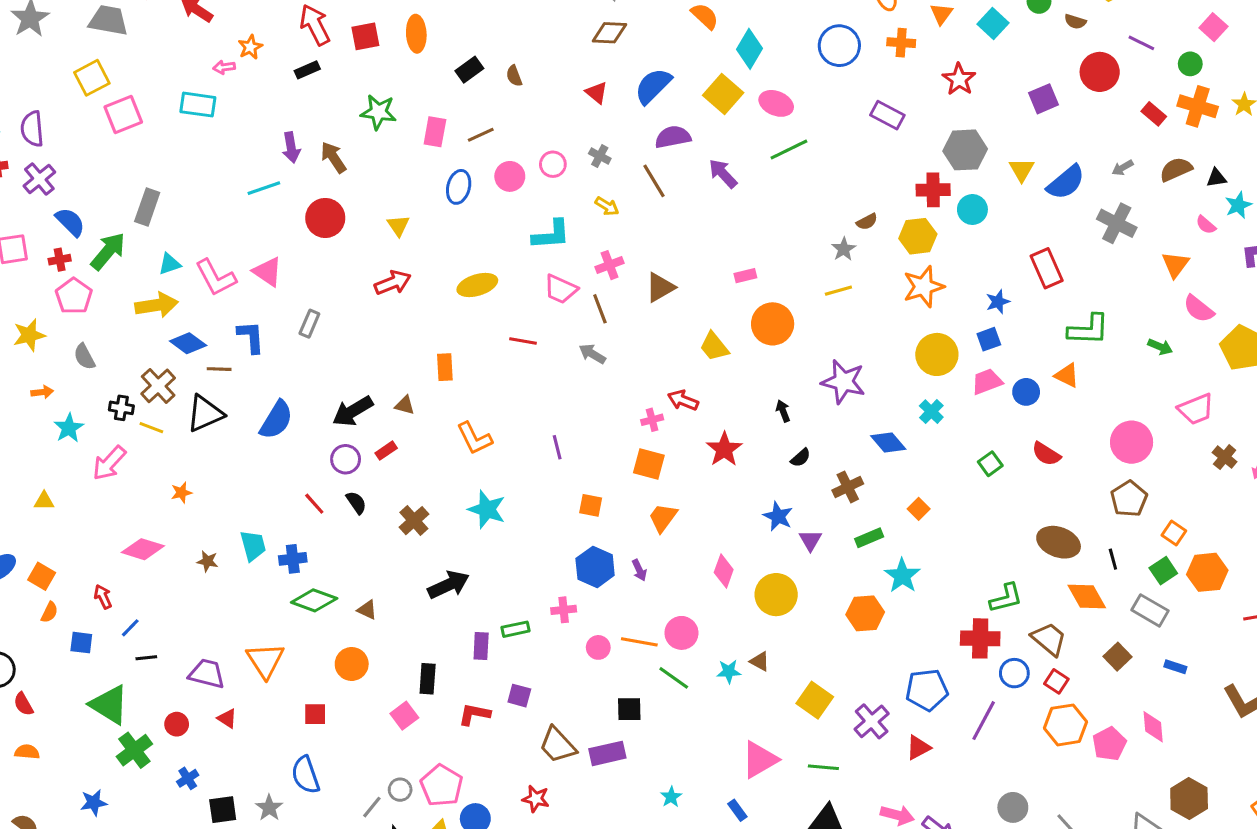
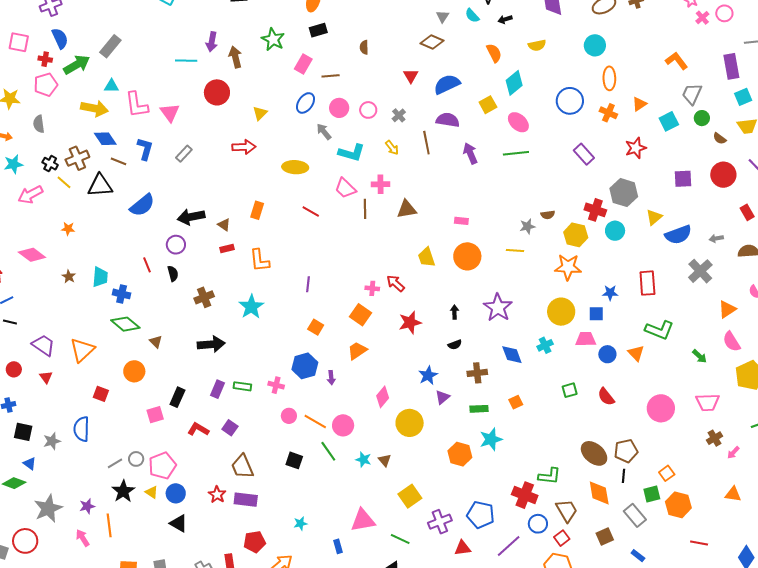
black rectangle: (469, 70) -> (318, 30), moved
yellow square: (723, 94) -> (488, 105), size x0.7
gray arrow: (592, 354) -> (324, 132), moved
red rectangle: (386, 451) -> (227, 249), moved
brown pentagon: (1129, 499) -> (626, 451), moved
purple rectangle: (607, 753) -> (246, 500), moved

